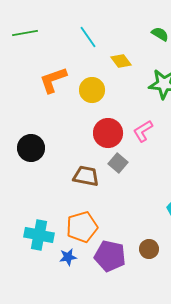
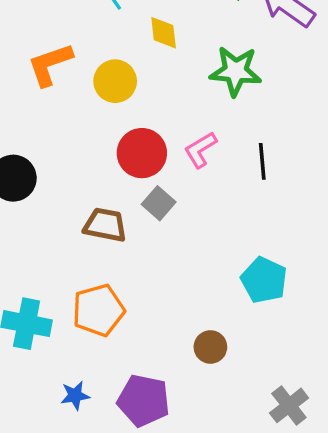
yellow diamond: (121, 61) -> (164, 33), turned 30
purple pentagon: (110, 256) -> (144, 400), moved
blue star: (68, 257) -> (75, 395), moved

